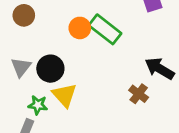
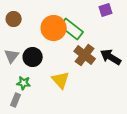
orange circle: (80, 28) -> (54, 28), size x1.6
brown cross: (139, 94) -> (85, 55), moved, size x1.5
yellow triangle: (64, 95) -> (61, 80), moved

